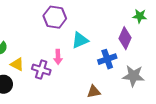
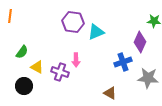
cyan triangle: (80, 40) -> (96, 32), moved
brown triangle: (94, 92) -> (110, 93), turned 40

